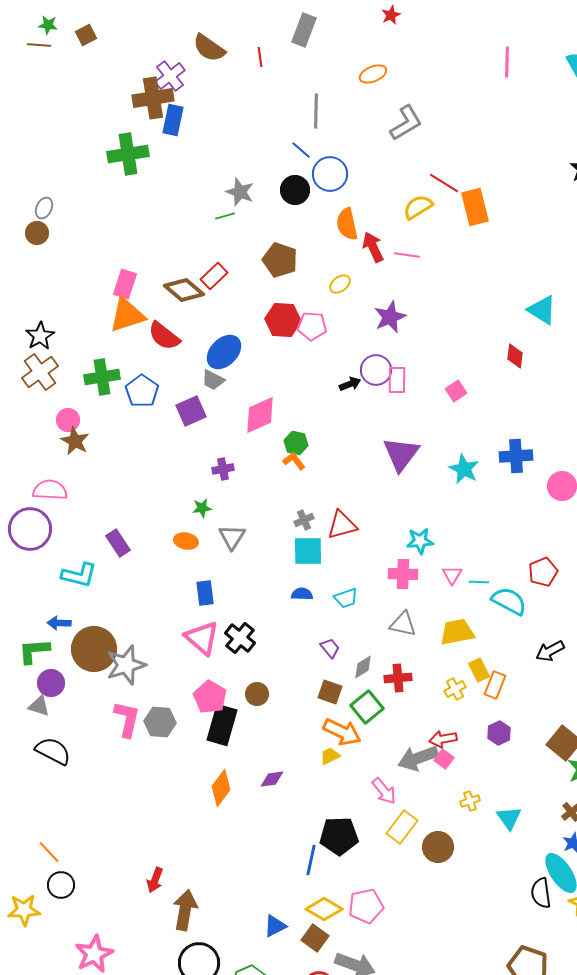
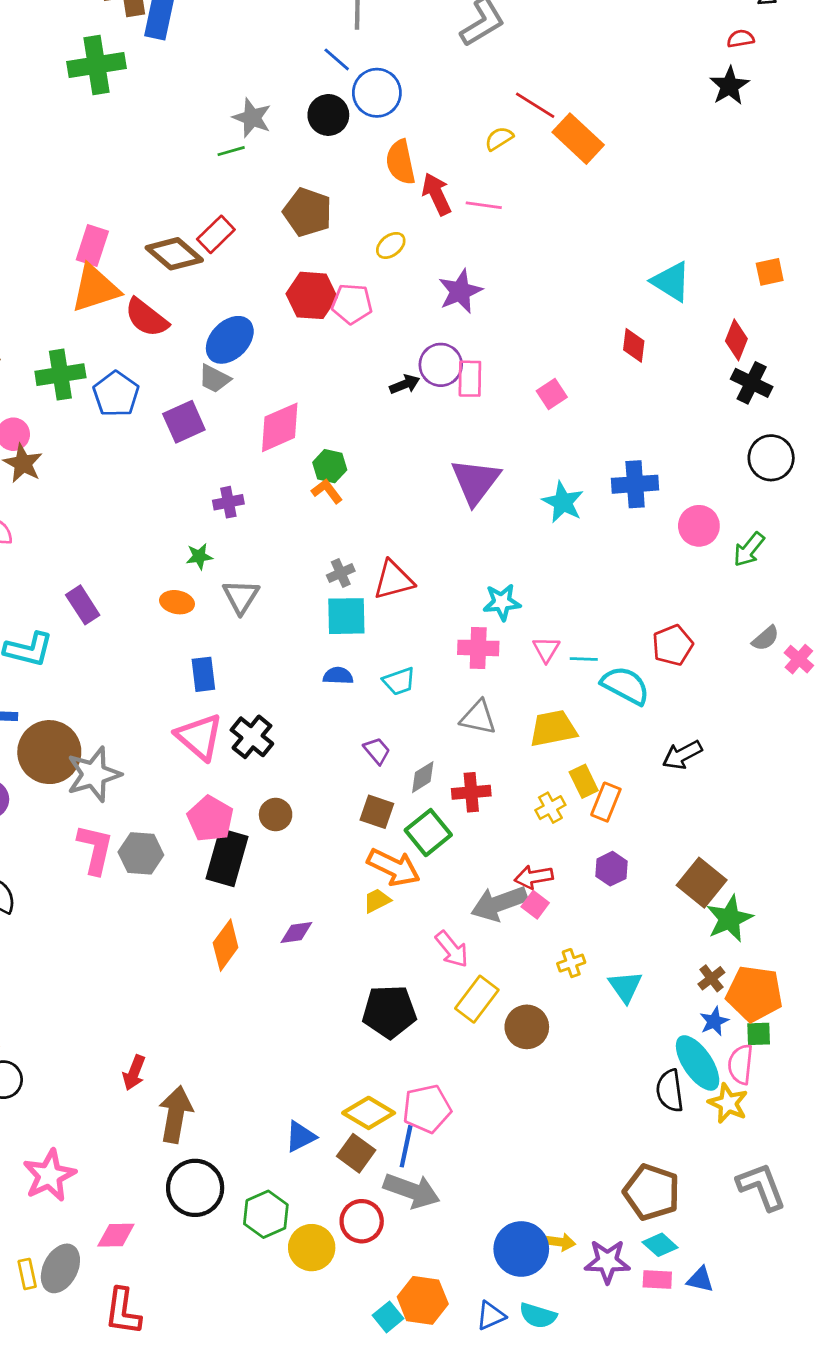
yellow semicircle: (418, 207) -> (499, 139), size x0.7
orange rectangle: (475, 207) -> (578, 139), turned -33
blue line: (311, 860) -> (406, 1146), moved

